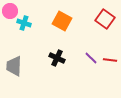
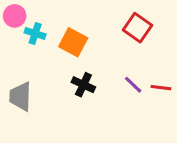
red square: (105, 19) -> (138, 28), moved
orange square: (62, 21) -> (73, 42), moved

